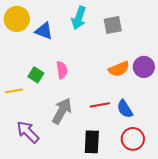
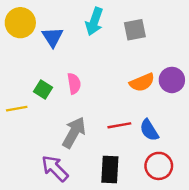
blue triangle: (44, 31) -> (53, 37), turned 36
purple arrow: (28, 132) -> (55, 168), moved

